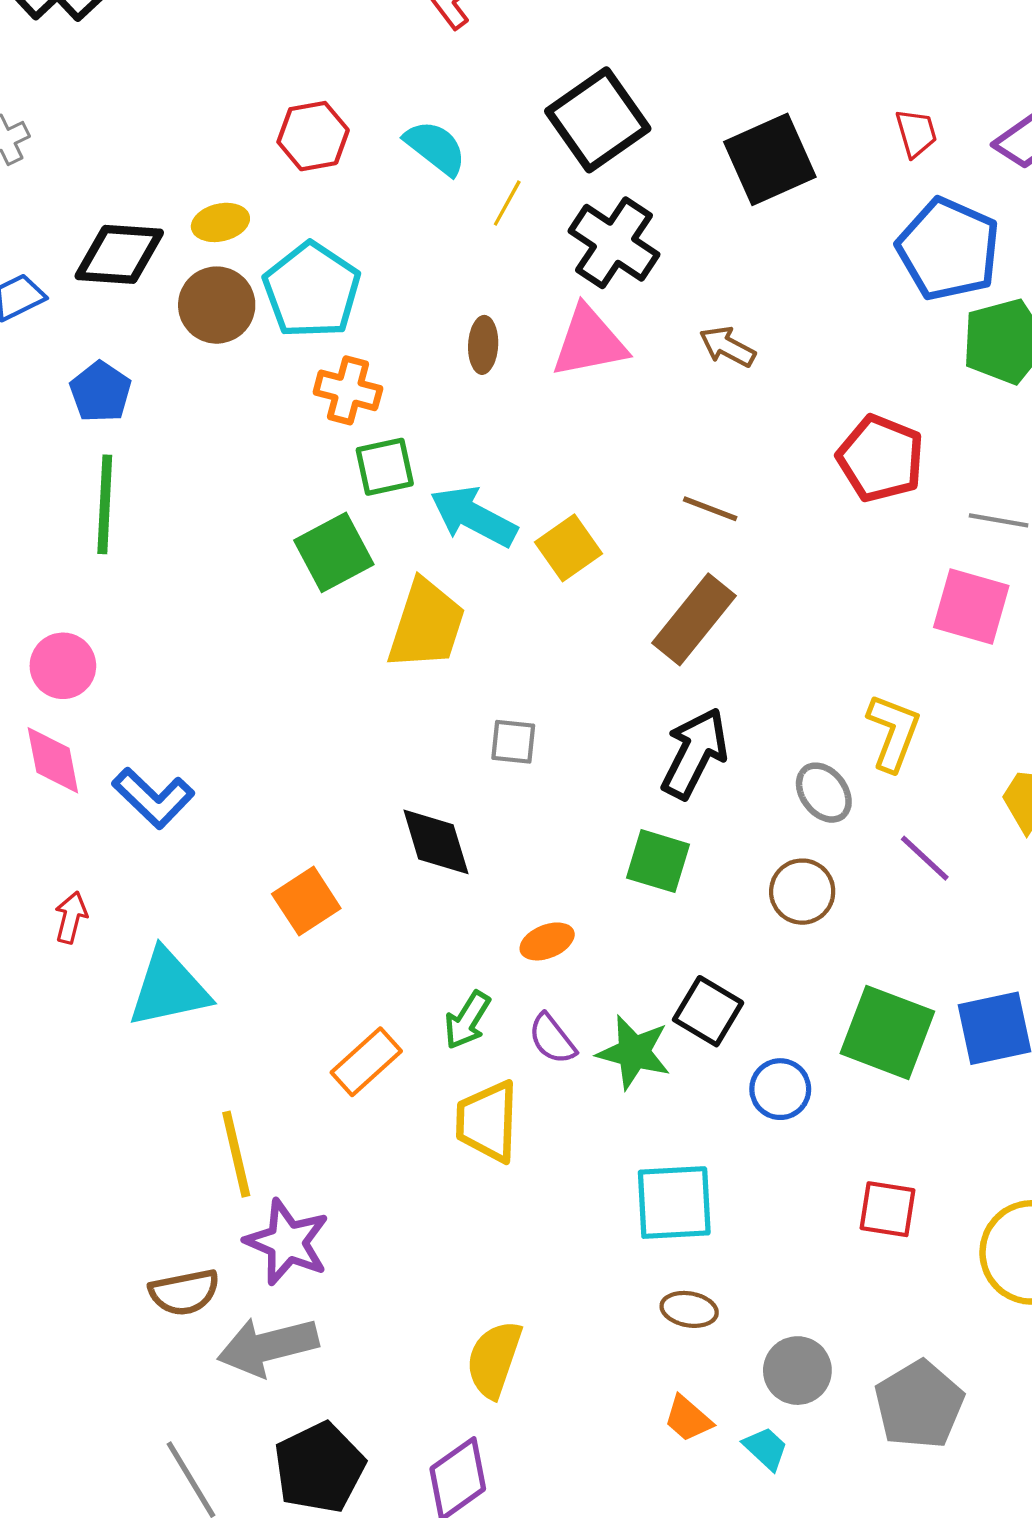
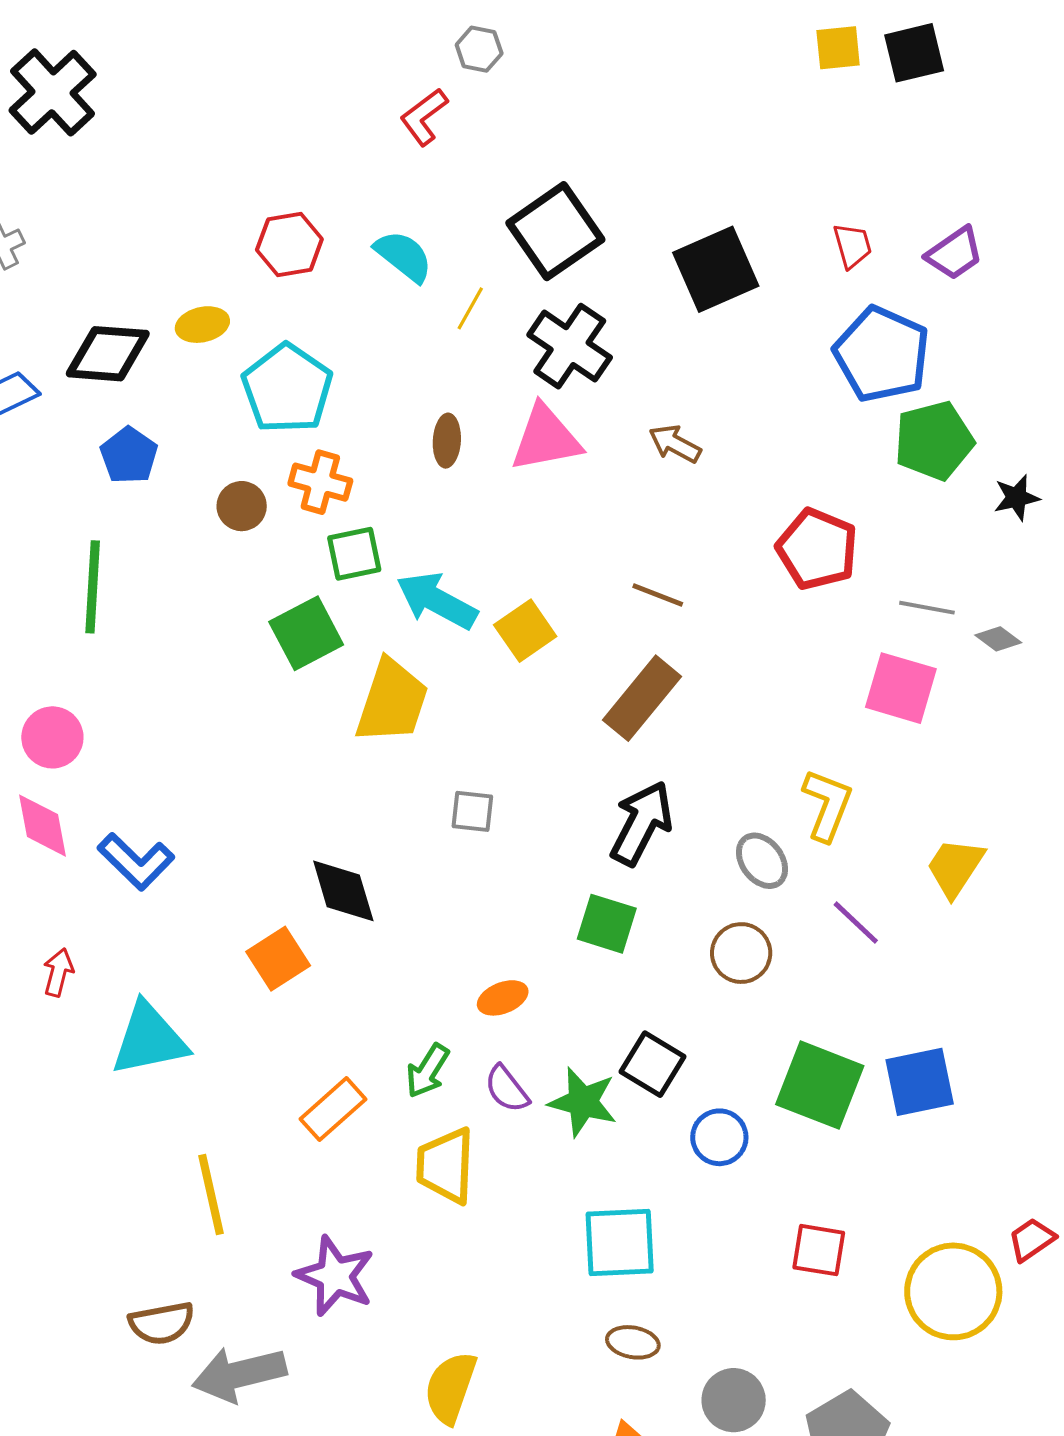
brown circle: (217, 305) -> (242, 506), moved, size x0.7
blue pentagon: (101, 392) -> (129, 455), moved
black diamond: (436, 842) -> (343, 891), moved
purple star: (287, 1242) -> (335, 1276), moved

